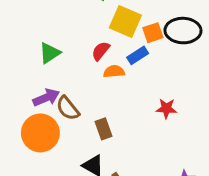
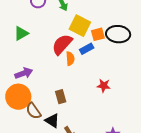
red semicircle: (101, 51) -> (62, 44), size x1.6
green triangle: (50, 53) -> (21, 33), moved
orange semicircle: (114, 71) -> (70, 59), turned 88
brown semicircle: (68, 108) -> (33, 111), moved

